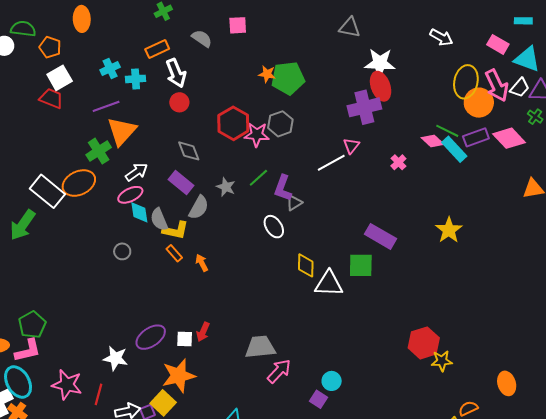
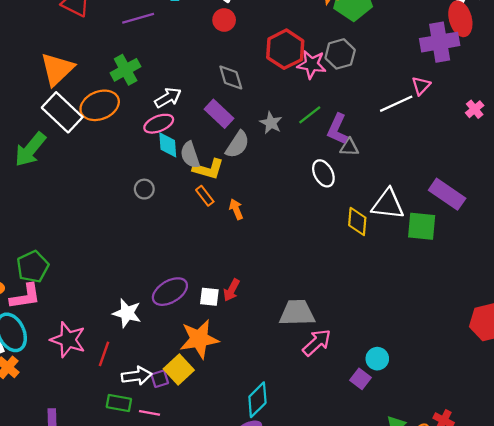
orange triangle: (122, 131) -> (57, 69), moved
gray triangle: (294, 203) -> (349, 147), turned 30
white triangle: (329, 284) -> (388, 204), moved

